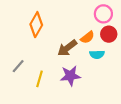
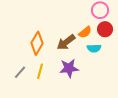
orange diamond: (36, 25) -> (37, 43), moved
gray line: (18, 66) -> (20, 72), moved

